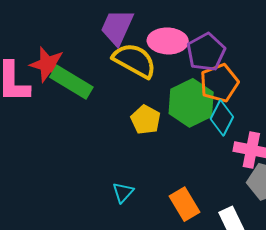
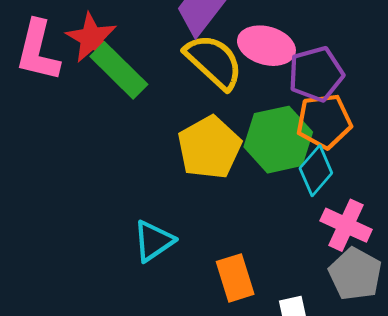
yellow pentagon: (146, 120) -> (209, 148), size x1.5
cyan triangle: (123, 192) -> (153, 241), size x1.4

